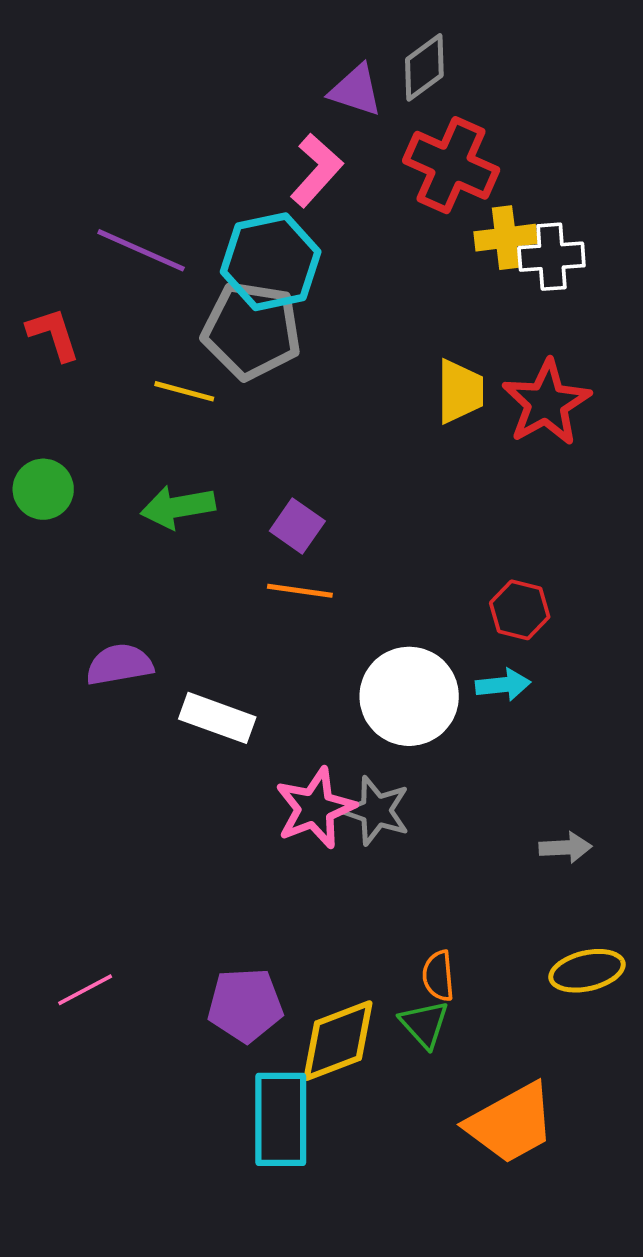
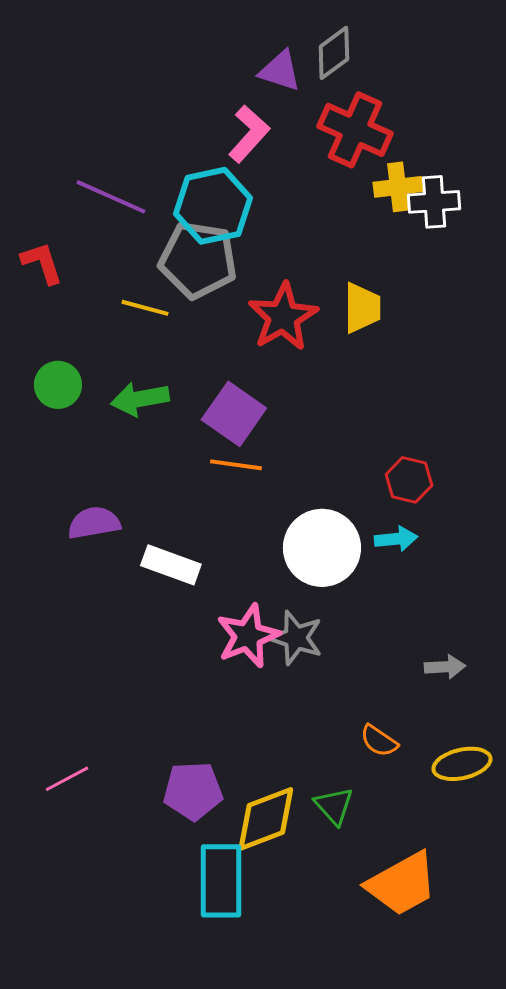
red star: (546, 403) -> (283, 317), moved
green circle: (43, 489) -> (58, 385), moved
purple square: (297, 526) -> (234, 414), size x1.5
orange semicircle: (438, 976) -> (379, 741), moved, turned -51

